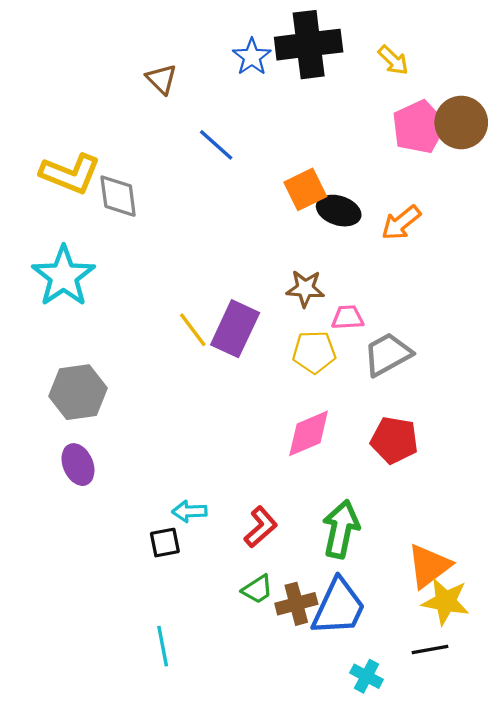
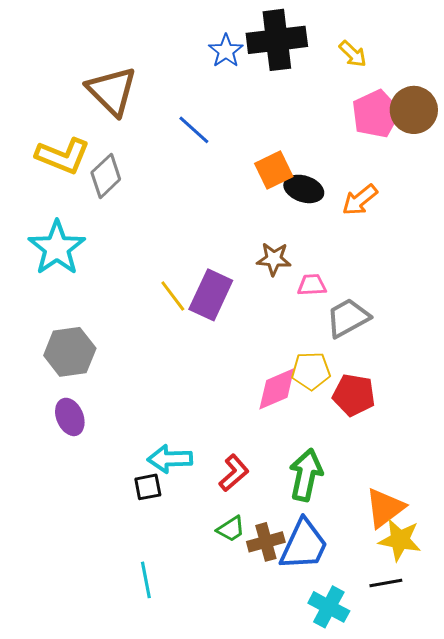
brown triangle: (162, 79) -> (112, 91), moved, size x1.8
gray diamond: (118, 196) -> (106, 176), turned 54
yellow pentagon: (314, 352) -> (311, 371), moved
cyan arrow: (189, 511) -> (170, 459), size x1.4
cyan cross: (367, 676) -> (329, 607), size x1.4

